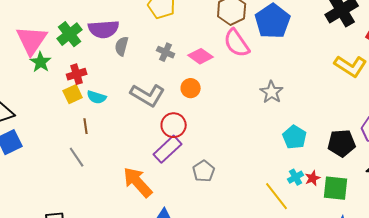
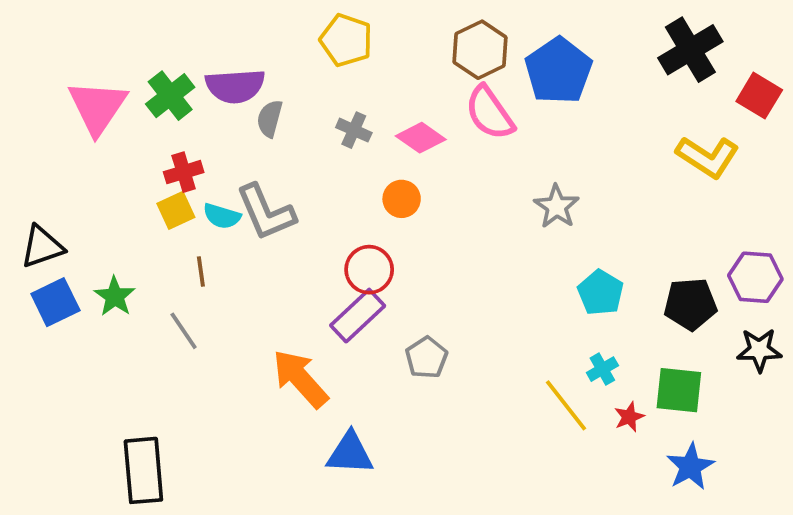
green star: (41, 62) -> (115, 296), moved
gray L-shape: (148, 95) -> (266, 212), moved, turned 36
red star: (313, 178) -> (629, 417), moved

